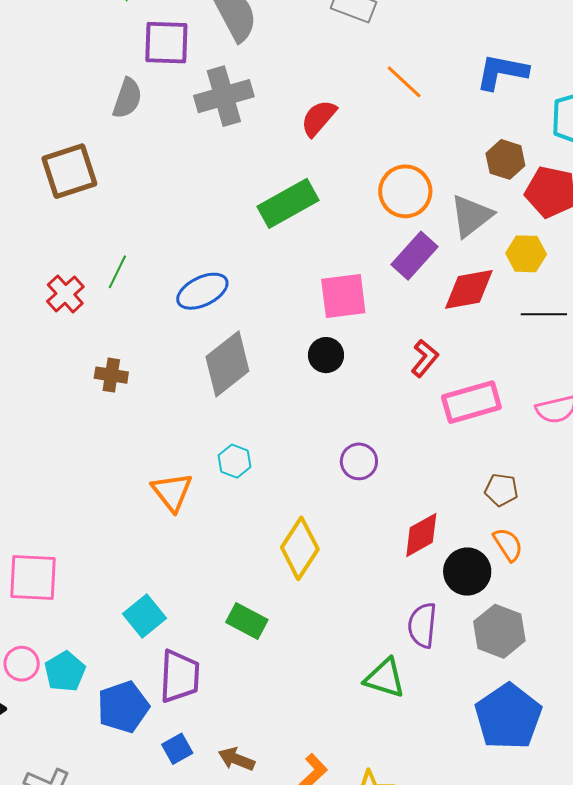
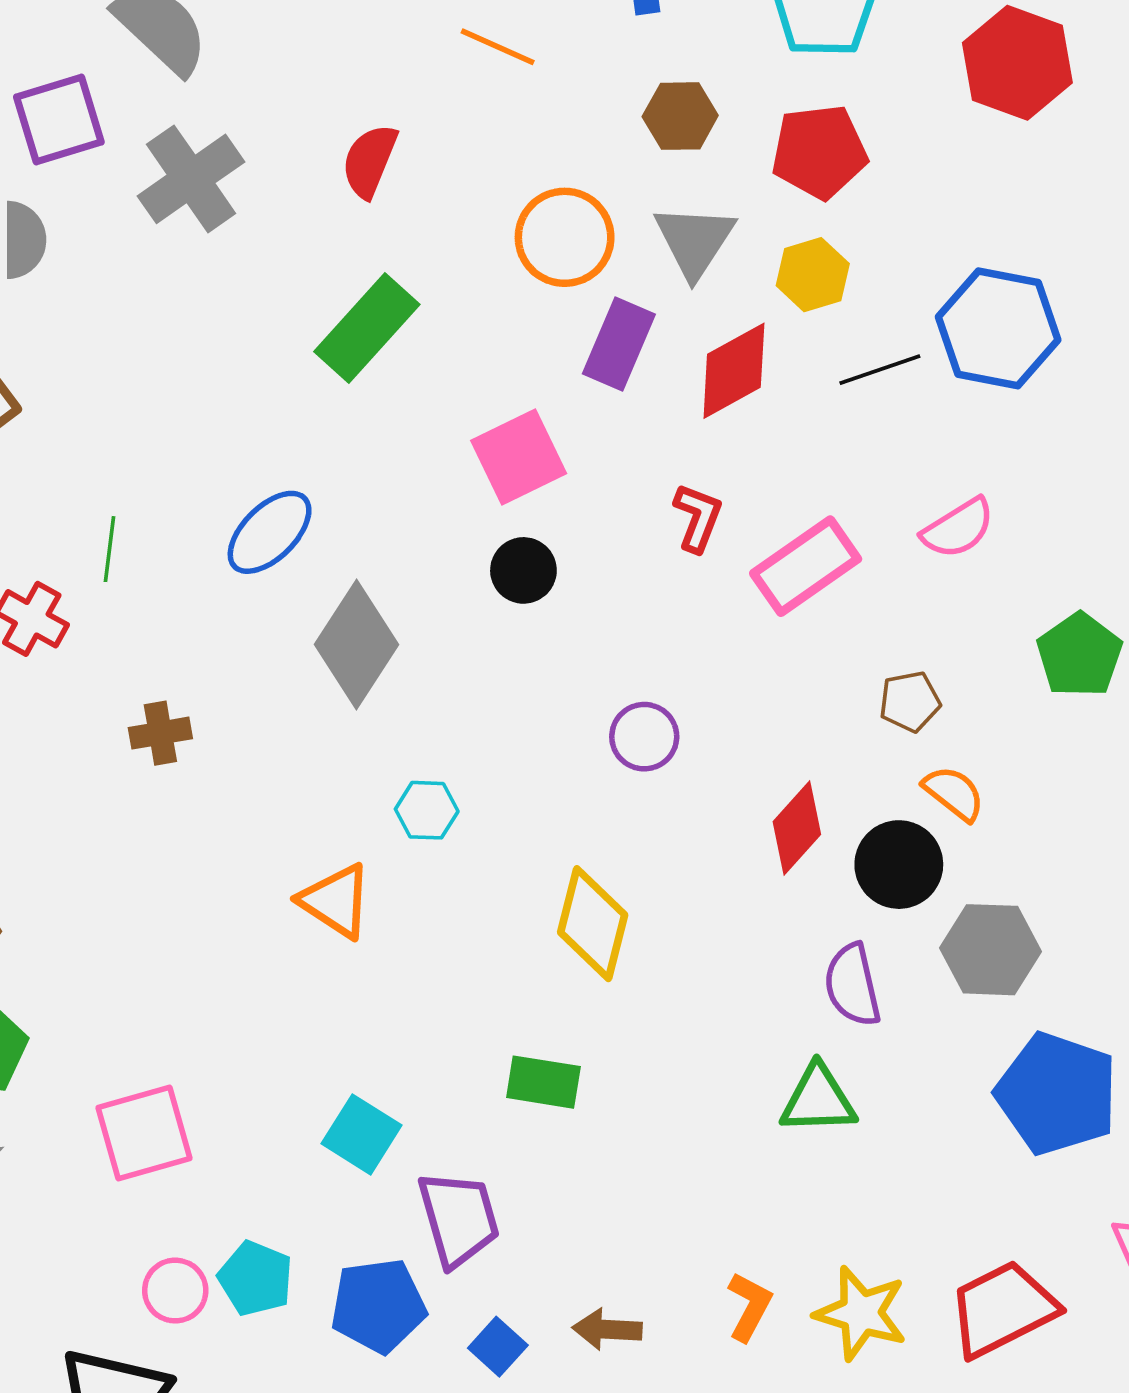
brown hexagon: (505, 159) -> (680, 116), moved
blue pentagon: (123, 707) -> (378, 1306), turned 30

